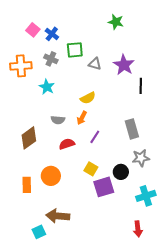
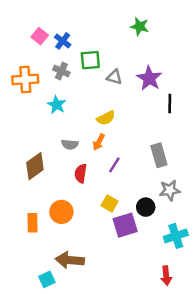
red semicircle: (67, 144) -> (81, 173), turned -63

